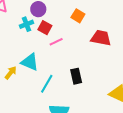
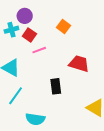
red trapezoid: (101, 38) -> (79, 64), moved
cyan line: (47, 84) -> (16, 96), moved

